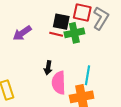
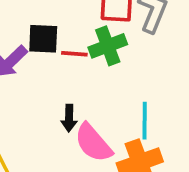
black square: (61, 22) -> (43, 39), moved
pink semicircle: (59, 83) -> (93, 143), turned -30

